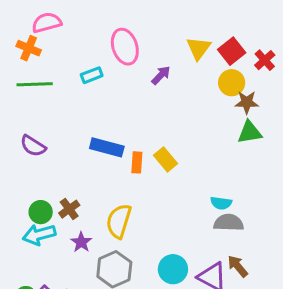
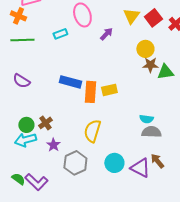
yellow circle: (232, 83) -> (145, 49), moved
brown star: (247, 102) -> (150, 65), moved
yellow rectangle: (165, 159) -> (109, 90), turned -63
orange rectangle: (137, 162) -> (90, 92), size x1.5
yellow semicircle: (119, 221) -> (92, 131), moved

